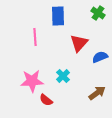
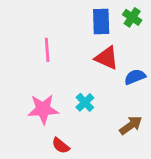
blue rectangle: (58, 16) -> (101, 21), moved
red triangle: (79, 43) -> (107, 58), turned -48
red semicircle: (46, 100) -> (61, 146), moved

